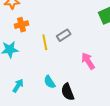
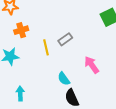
cyan semicircle: (50, 82) -> (64, 79), moved
cyan arrow: (18, 86) -> (20, 93), turned -32

